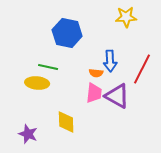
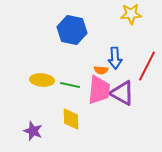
green line: (48, 67) -> (70, 85), moved
pink trapezoid: (94, 93) -> (99, 90), size x1.4

